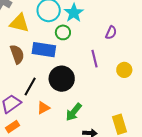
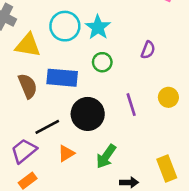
green circle: (63, 32) -> (102, 62), moved
purple line: (95, 59) -> (131, 105), moved
black line: (30, 87) -> (47, 127), turned 36

